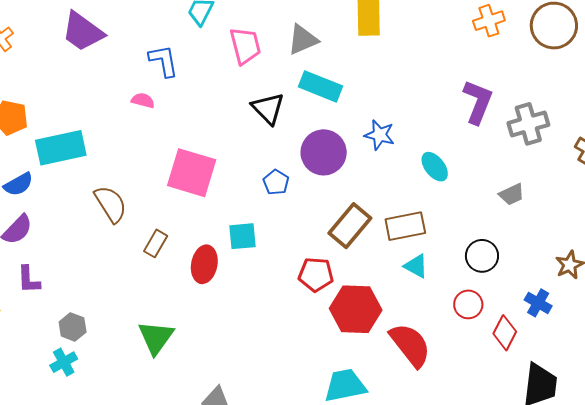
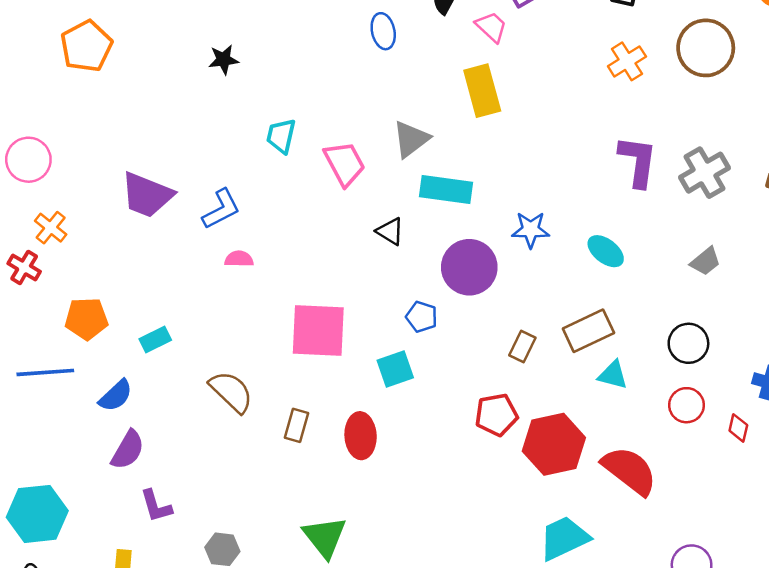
blue L-shape: (164, 61) -> (221, 209), moved, turned 87
black triangle: (268, 108) -> (390, 231), size x0.7
cyan rectangle: (61, 148) -> (155, 340), size x0.5
brown rectangle: (350, 226) -> (522, 347), size x0.6
cyan square: (242, 236) -> (395, 369), moved
red diamond: (505, 333) -> (738, 428), size x0.7

